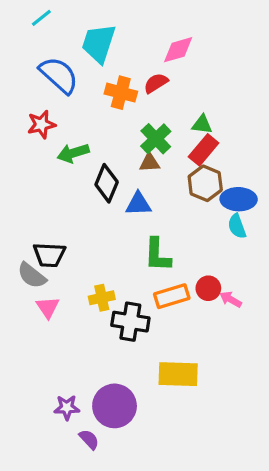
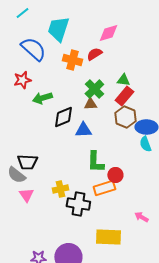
black diamond: (107, 183) -> (63, 117), turned 45
red circle: (208, 288) -> (115, 175), moved
pink arrow: (231, 299) -> (141, 217), moved

